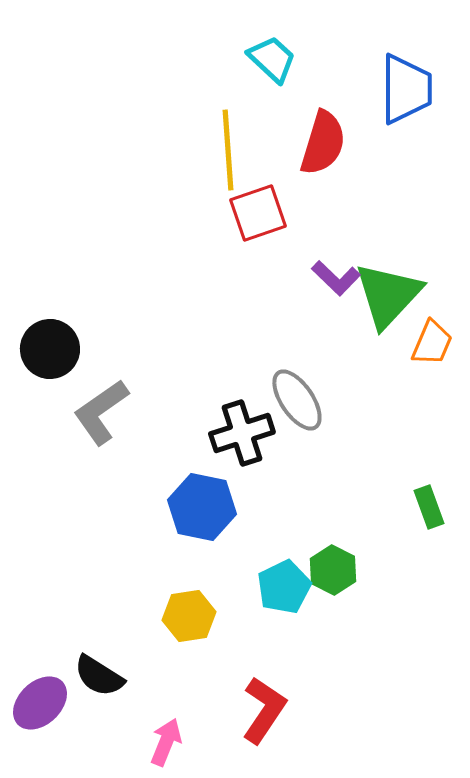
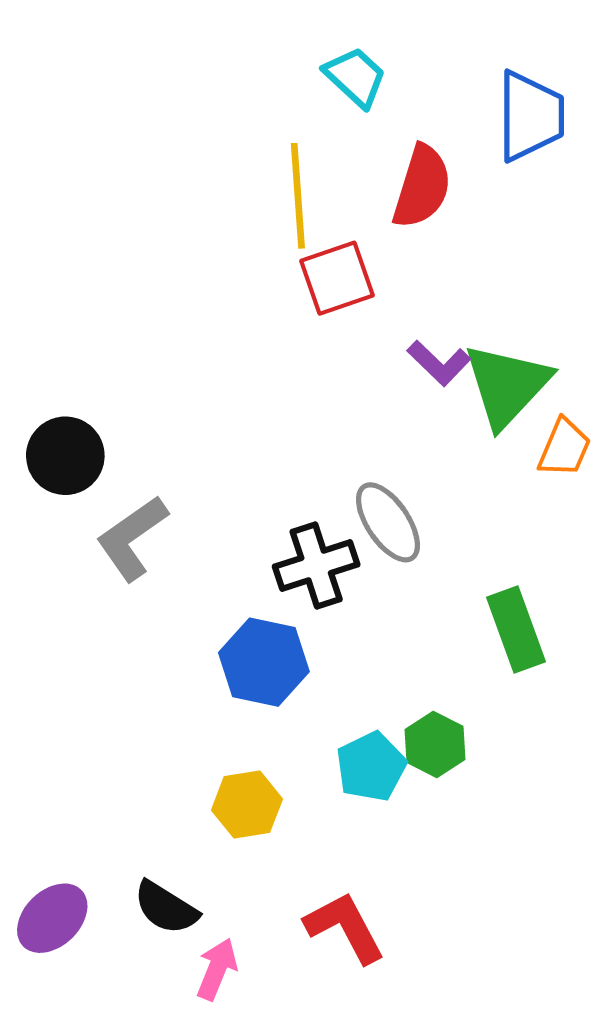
green rectangle: (429, 507) -> (516, 629), moved, size x1.5
black semicircle: (99, 676) -> (166, 908), moved
red L-shape: (264, 710) -> (345, 927), turned -62

